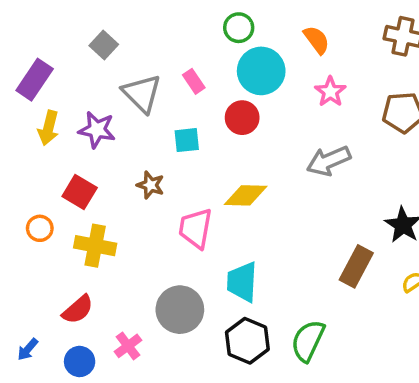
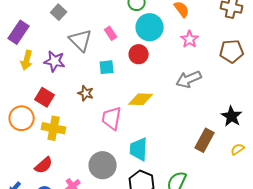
orange circle: (40, 228) -> (22, 118), size x1.6

